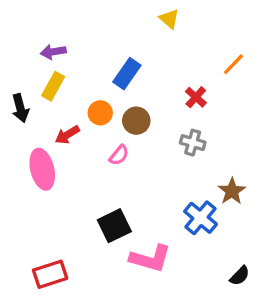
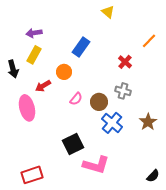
brown circle: (136, 121) -> (99, 102), moved
blue cross: (201, 218) -> (112, 123), moved

